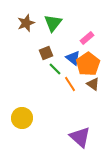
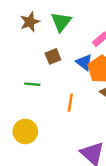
green line: (55, 69) -> (32, 84), moved, turned -40
orange line: (70, 84) -> (70, 103), moved, turned 42

